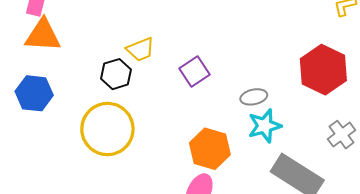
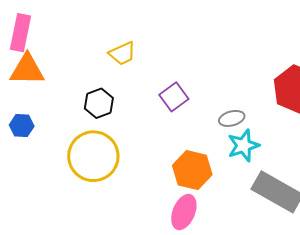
yellow trapezoid: (140, 49) -> (122, 53), moved
blue hexagon: (34, 93) -> (22, 126), size x0.7

